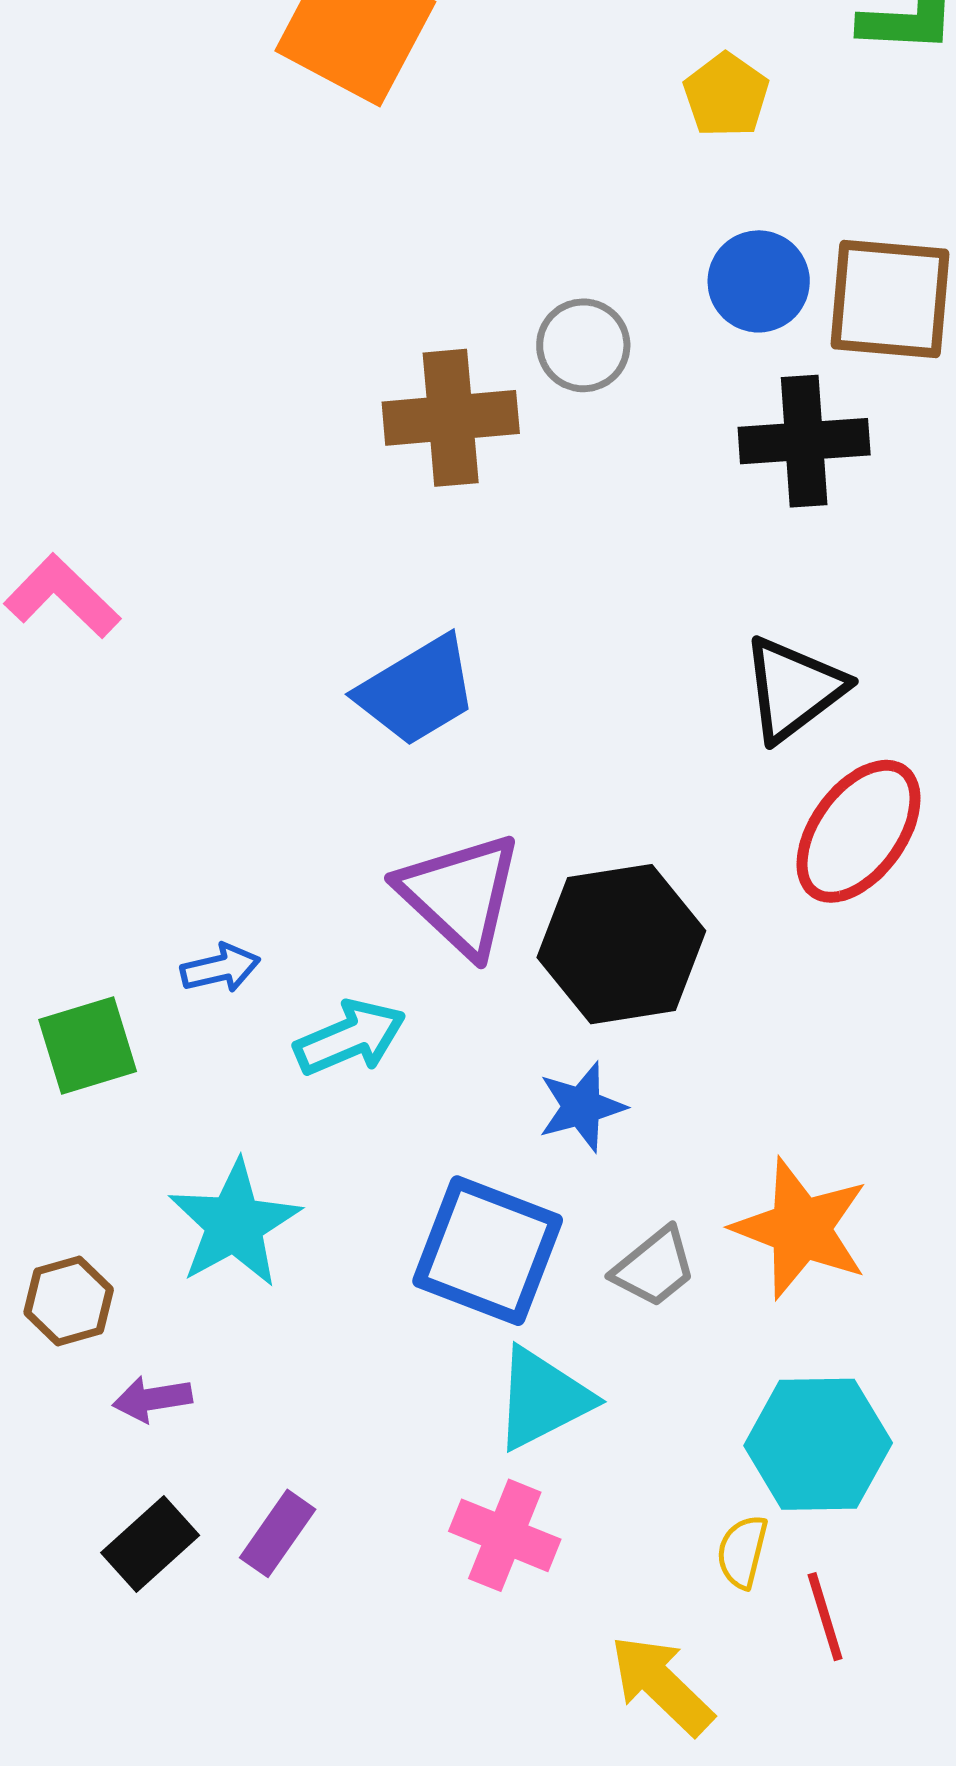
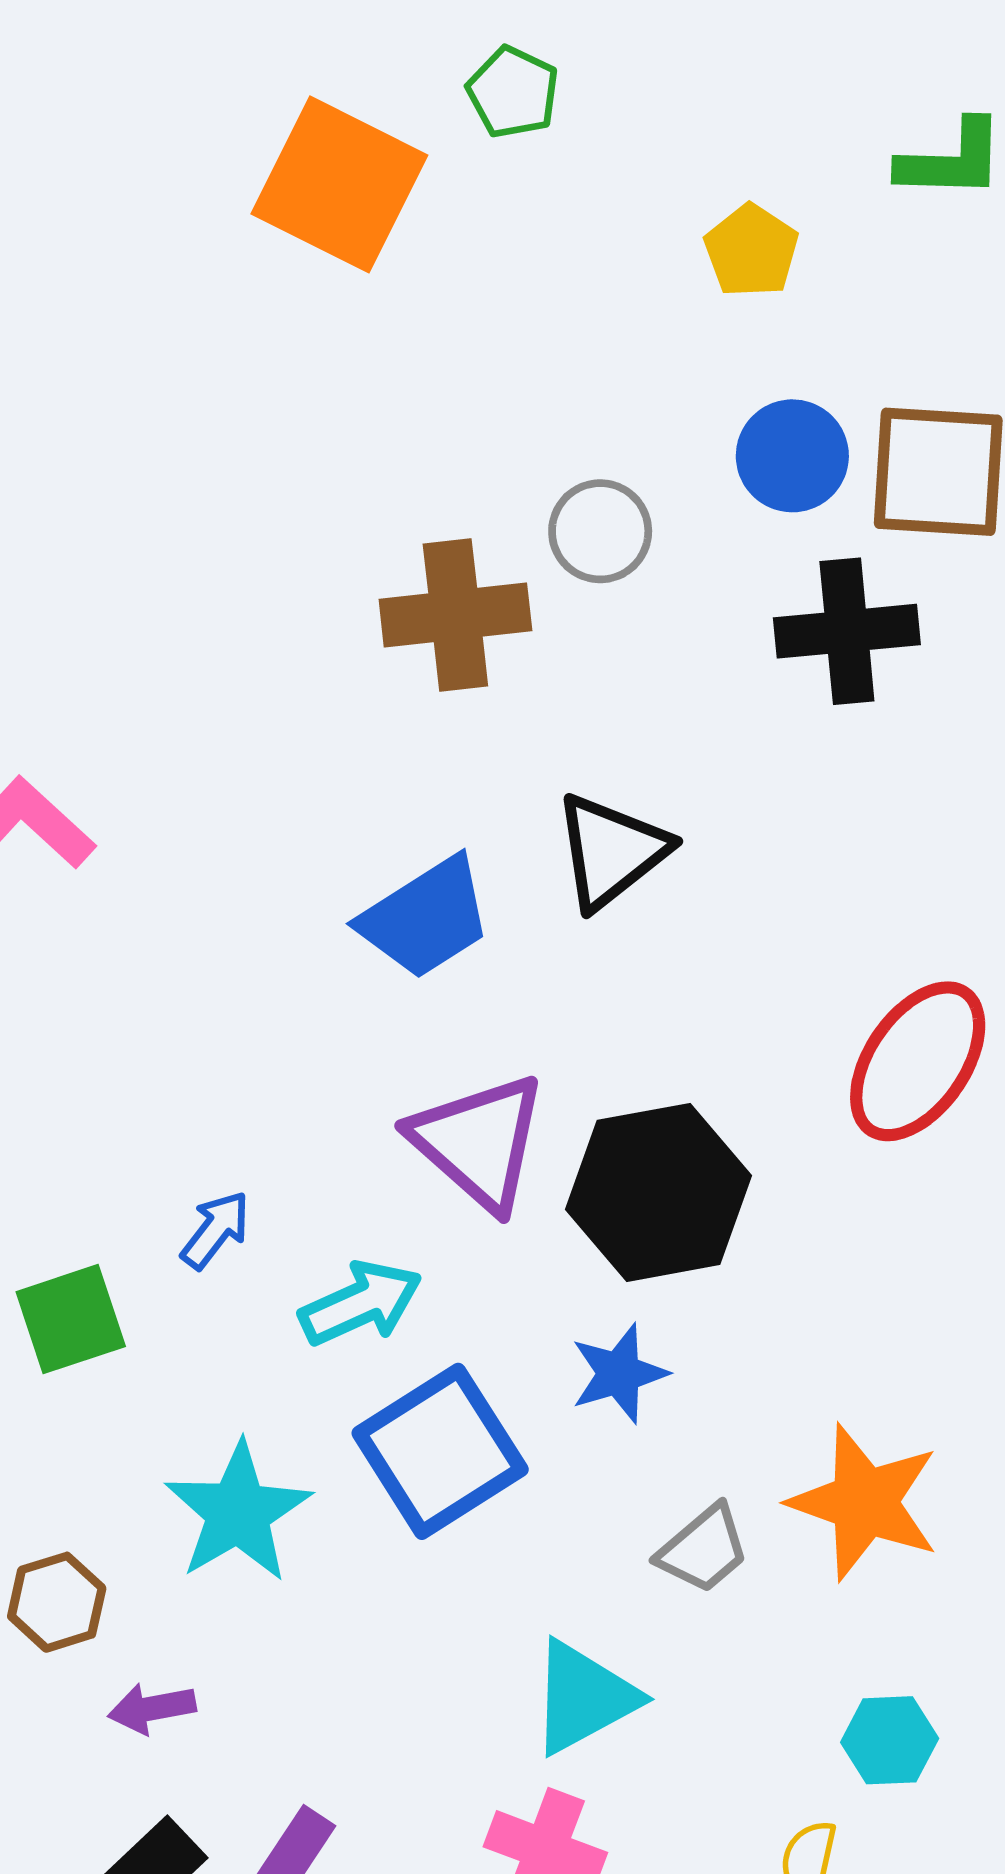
black triangle: (793, 689) -> (611, 851), moved
blue arrow: (220, 968) -> (216, 1230), turned -38
blue square: (488, 1251) -> (440, 1451), moved, turned 38
cyan hexagon: (818, 1444) -> (890, 1740), size x0.6

